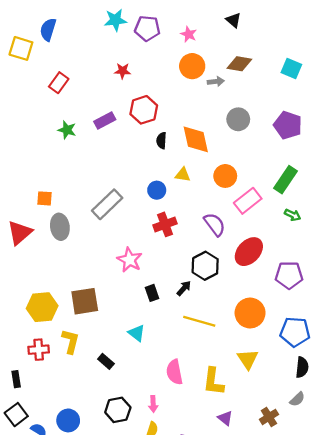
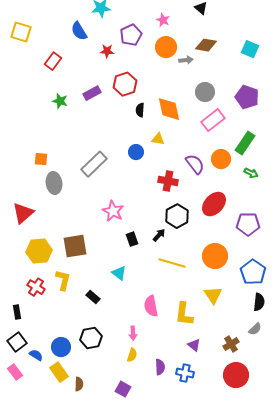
purple pentagon: (147, 28) -> (131, 35), moved, turned -30
blue semicircle: (48, 30) -> (79, 31), moved, turned -48
orange circle: (225, 176) -> (221, 159), moved
pink rectangle: (248, 201) -> (213, 120), moved
red cross: (165, 224) -> (168, 181), moved, turned 30
purple semicircle: (215, 224) -> (195, 164), moved
red triangle: (20, 233) -> (23, 213), moved
blue pentagon: (295, 332) -> (253, 272), turned 30
red cross: (39, 350) -> (36, 287), turned 36
black hexagon: (118, 410) -> (91, 338), moved

